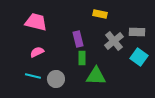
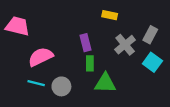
pink trapezoid: (36, 22) -> (18, 26), moved
gray rectangle: (137, 32) -> (150, 35), turned -63
pink semicircle: (37, 52) -> (41, 57), size x1.6

